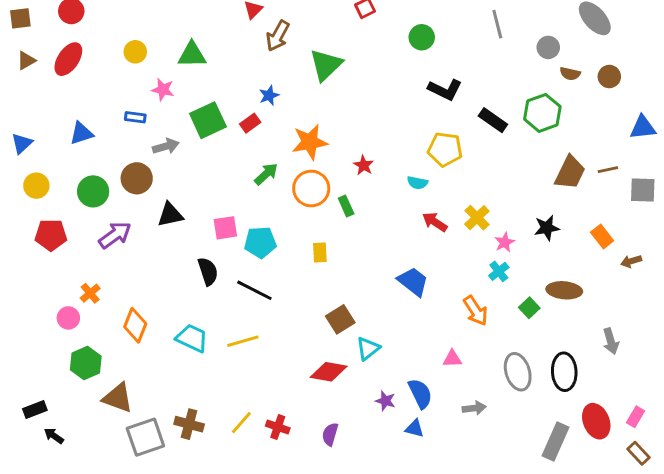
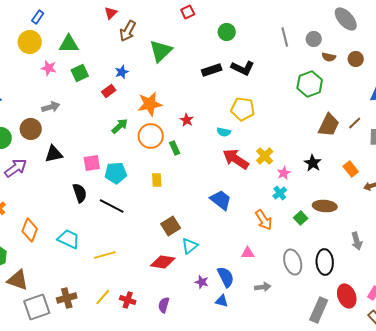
gray line: (497, 24) -> (285, 37), moved
yellow circle: (135, 52) -> (30, 42), size x1.5
blue rectangle: (135, 117) -> (38, 17), moved, turned -64
green square: (208, 120) -> (80, 73), moved, size x0.7
black rectangle: (493, 120) -> (212, 70), moved, turned -54
brown line: (608, 170) -> (355, 123), turned -32
red arrow: (435, 222) -> (236, 159), size x1.5
black star: (547, 228) -> (313, 163), turned -30
yellow line: (243, 341) -> (105, 255), moved
brown cross: (189, 424) -> (67, 298), turned -30

